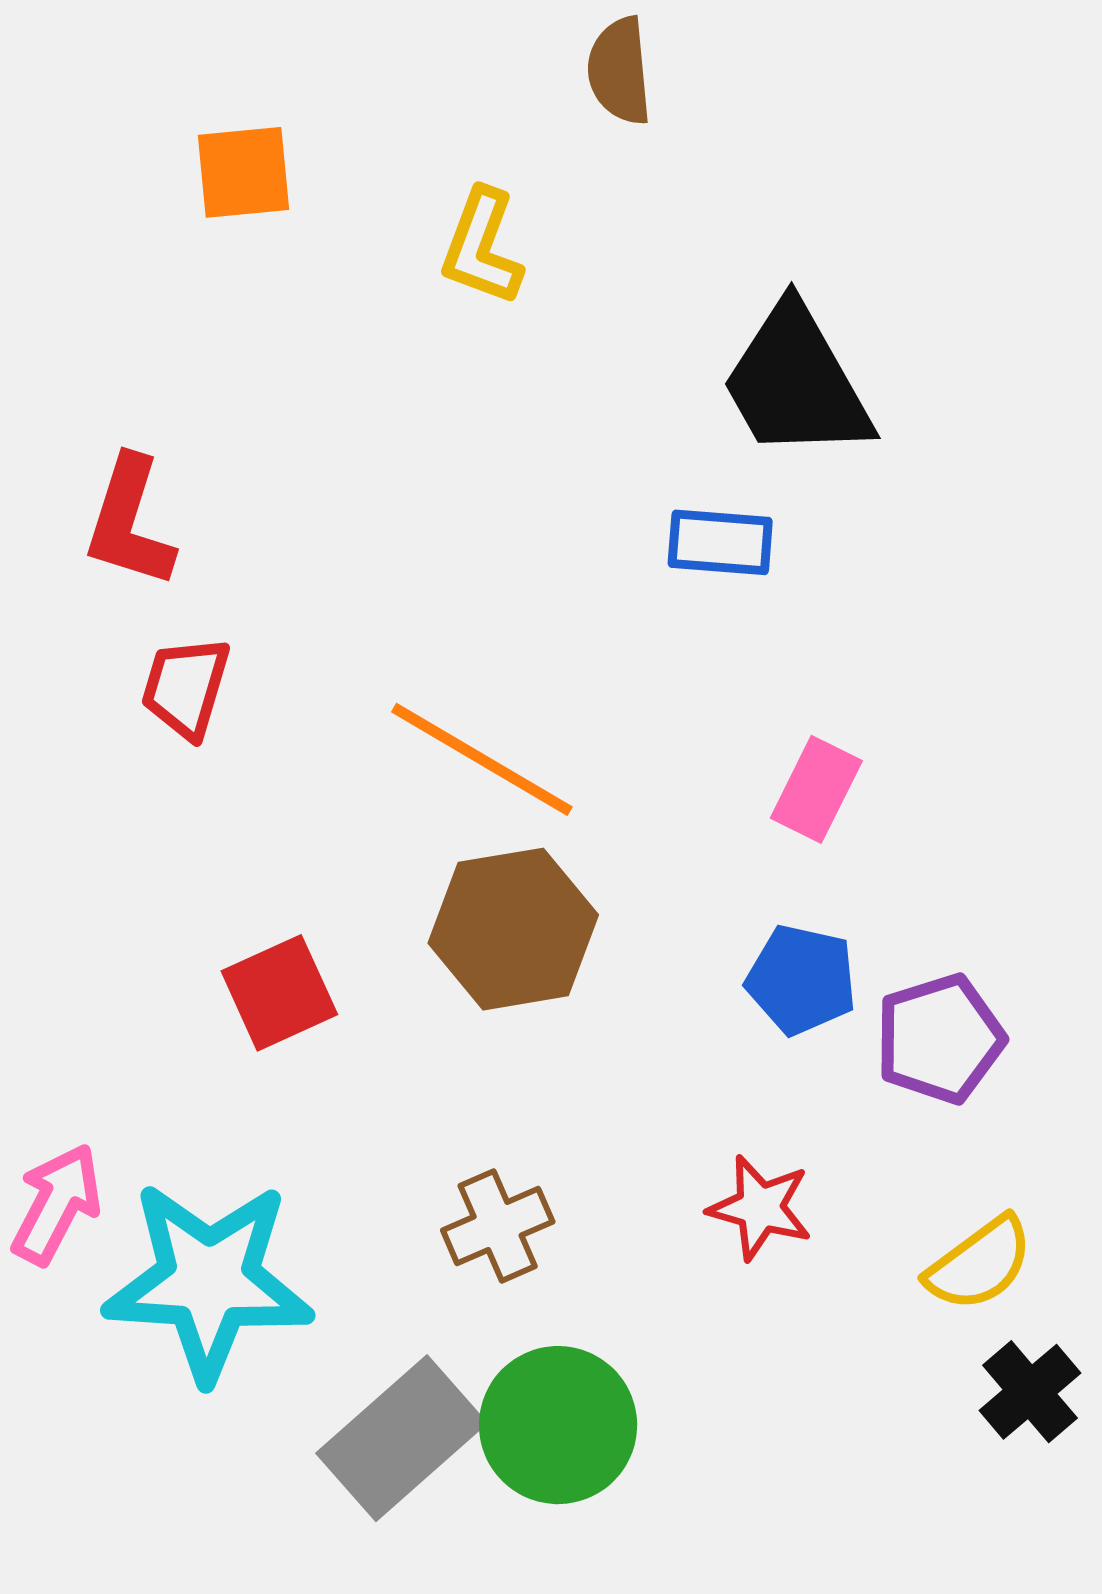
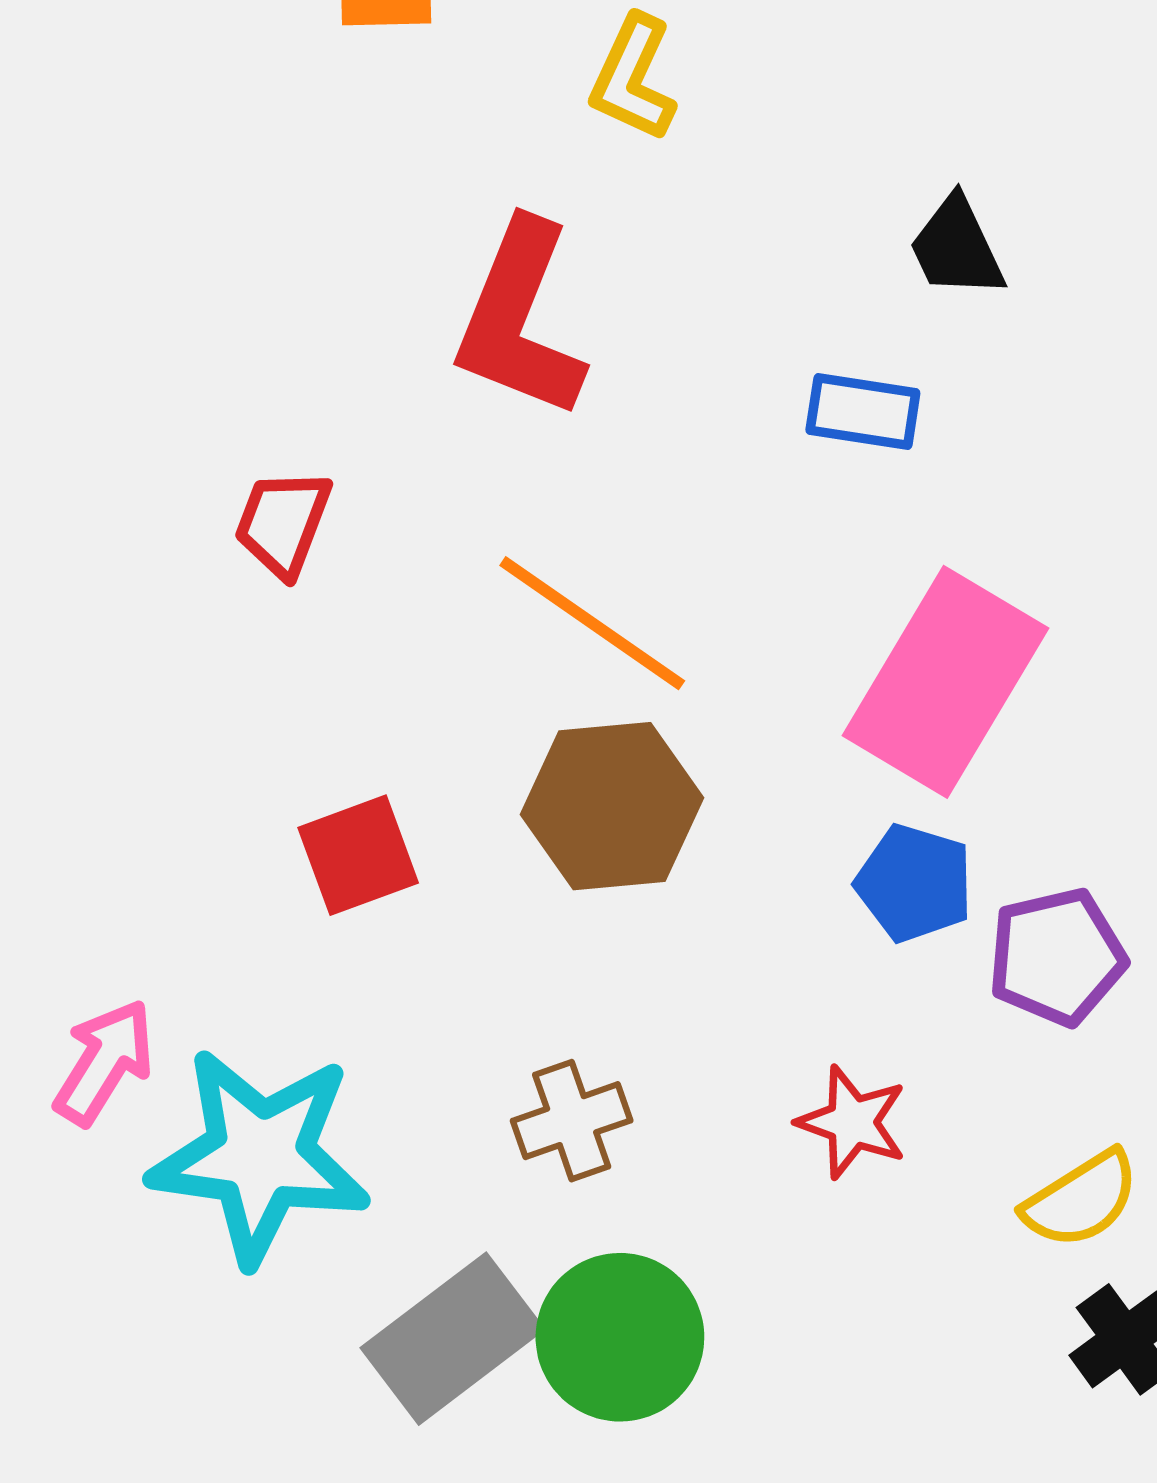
black trapezoid: (796, 382) -> (957, 247), size x0.6
red L-shape: (129, 522) -> (520, 320), moved, size x1.4
pink rectangle: (816, 789) -> (945, 682), size x2.0

